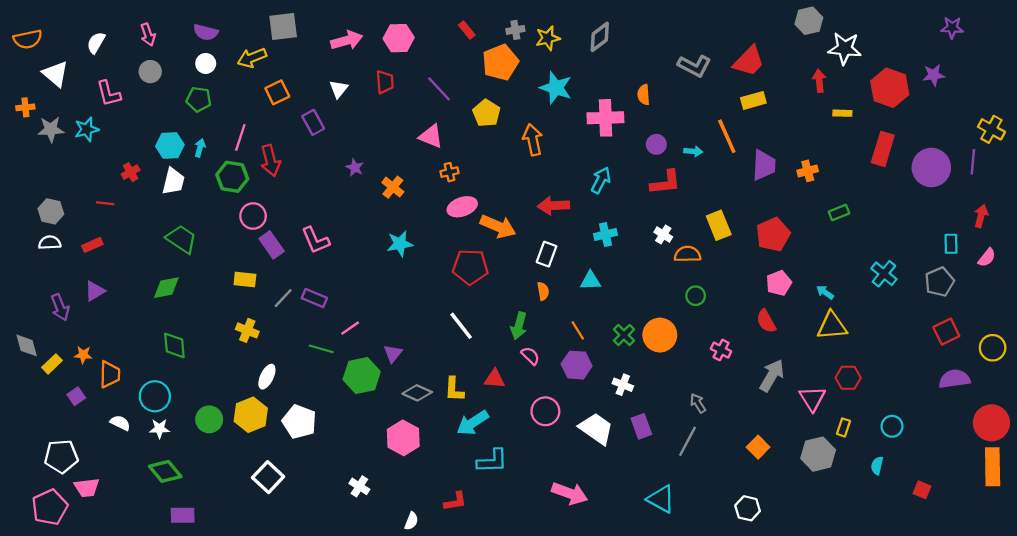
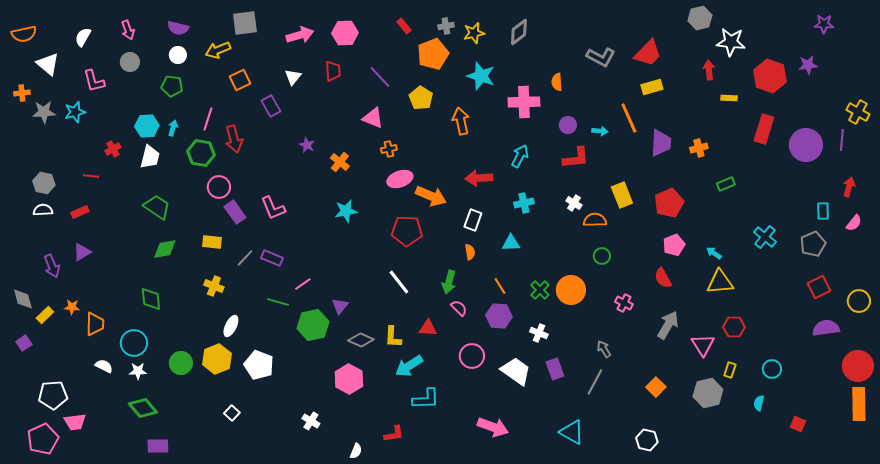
green diamond: (166, 288) -> (165, 249), moved
purple square: (76, 396) -> (24, 343), moved
white square: (268, 477) -> (232, 413), size x0.6

